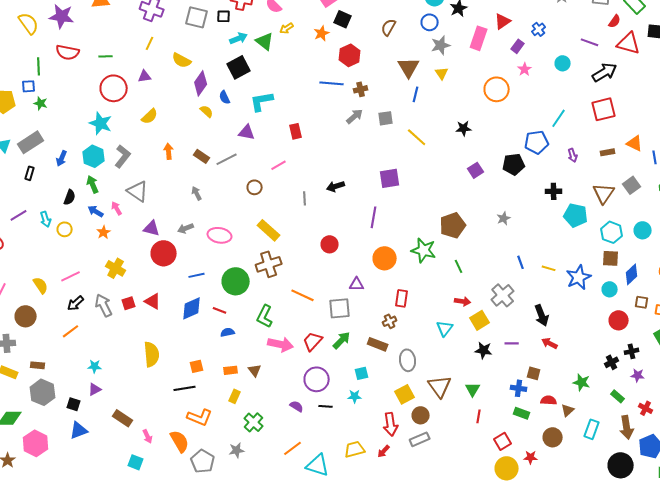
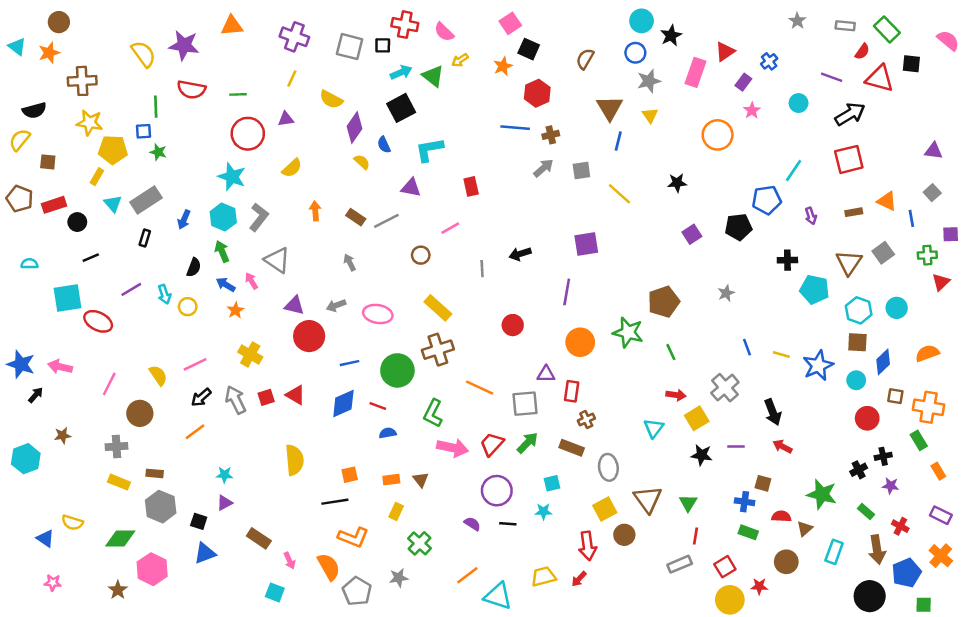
red rectangle: (402, 298) -> (572, 391), moved
green star: (582, 382) -> (822, 494), size x1.4
gray rectangle: (420, 439) -> (680, 564), moved

